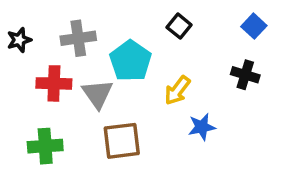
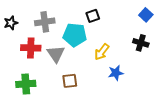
black square: (179, 26) -> (93, 16), moved, turned 32
cyan pentagon: (130, 61) -> (75, 35), turned -30
brown square: (122, 141) -> (70, 81), size x0.7

